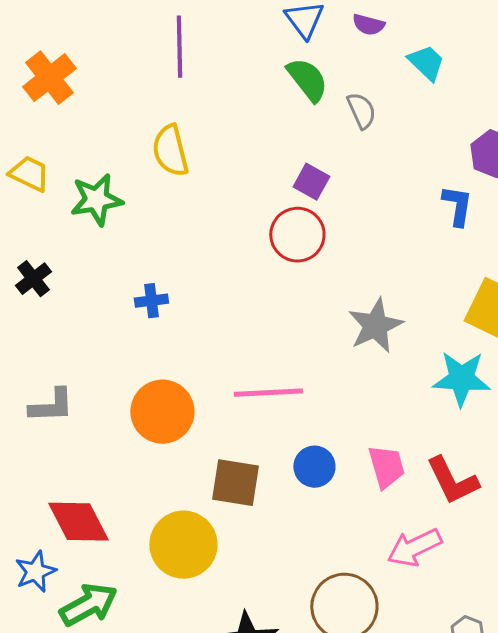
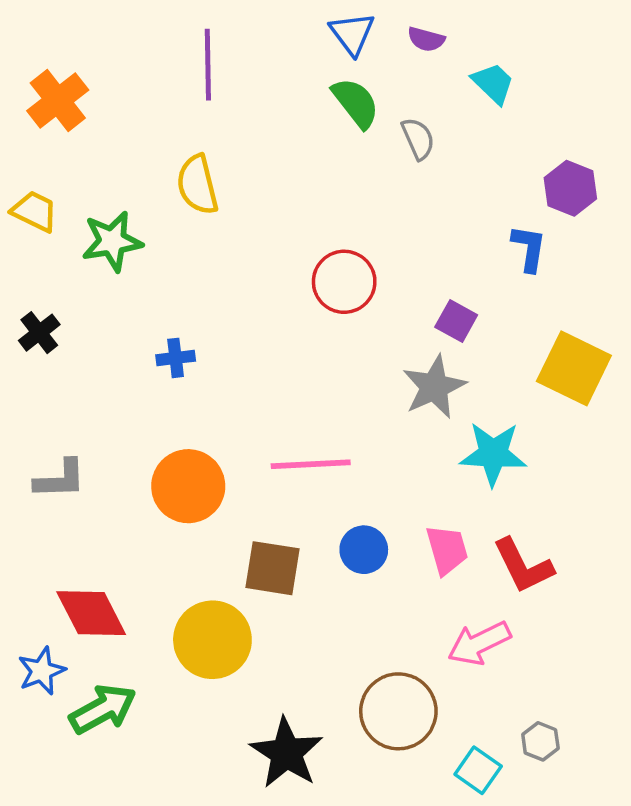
purple square: (311, 182) -> (456, 321), moved
cyan star: (461, 379) -> (493, 454), moved

